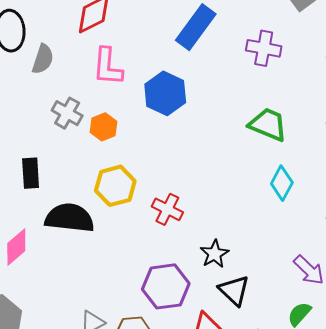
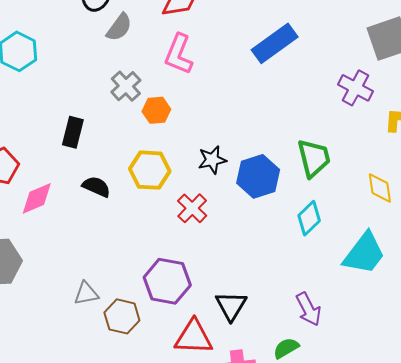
purple cross: (264, 48) -> (356, 88), moved
blue hexagon: (165, 93) -> (258, 176), moved
green trapezoid: (268, 125) -> (314, 158), turned 36
black semicircle: (70, 218) -> (96, 187), size x0.6
black star: (214, 254) -> (212, 160), moved

